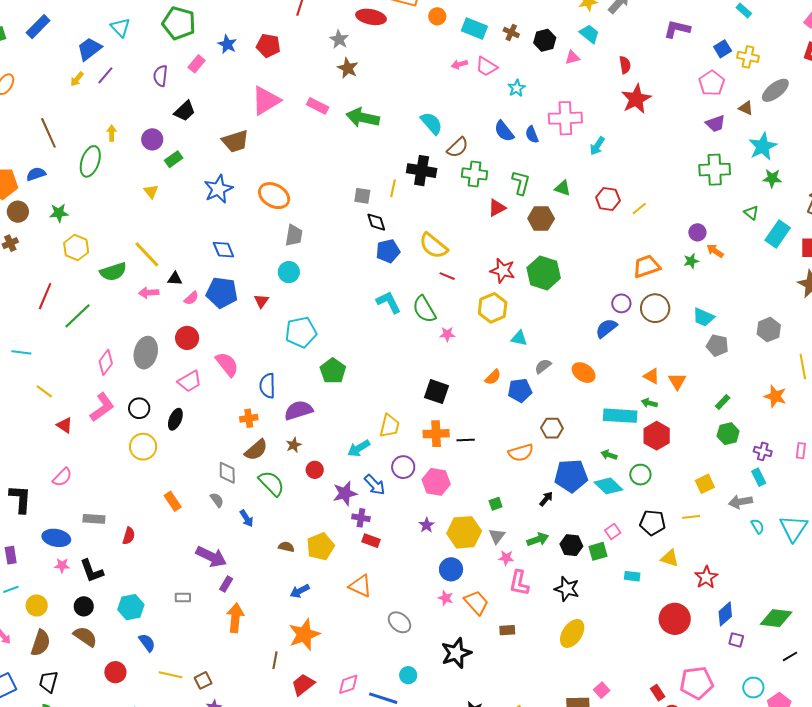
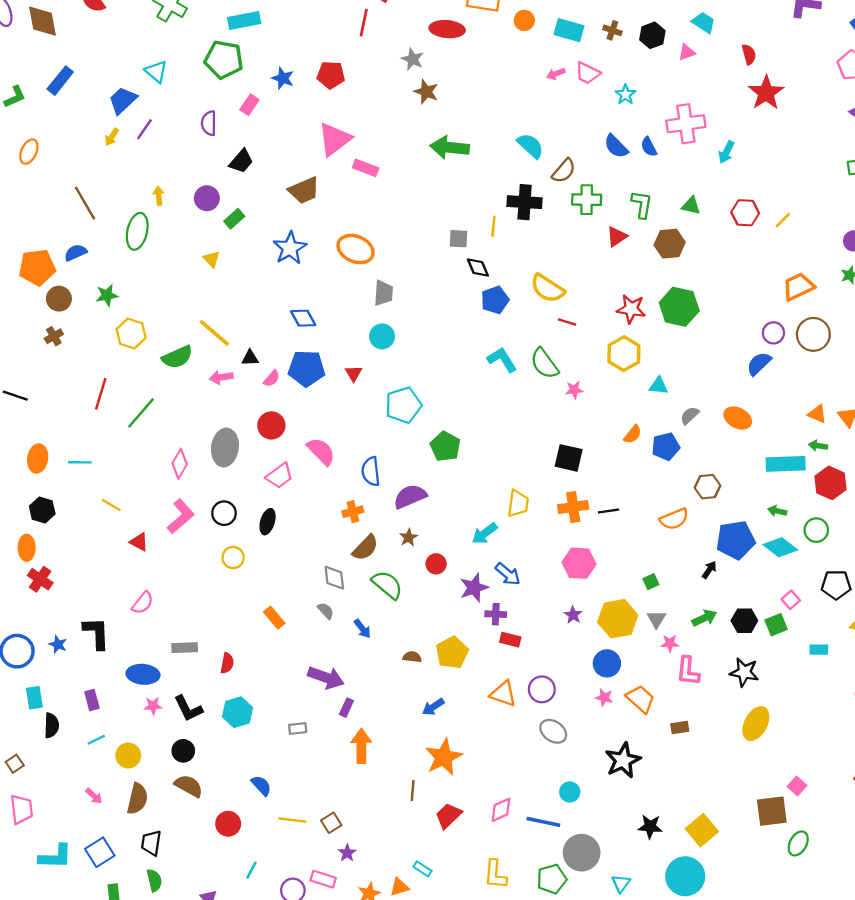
pink rectangle: (318, 106) -> (366, 168), moved
yellow circle: (143, 447) -> (233, 558), size x0.7
purple circle: (403, 467) -> (542, 689), moved
cyan hexagon: (131, 607) -> (238, 712), moved

